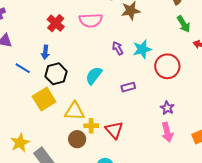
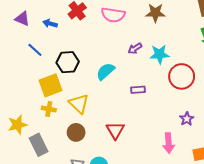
purple arrow: (118, 48) -> (135, 48), turned -104
blue arrow: (45, 52) -> (50, 24), moved, turned 88
purple star: (167, 108) -> (187, 119), moved
yellow triangle: (74, 111) -> (79, 104), turned 30
yellow cross: (91, 126) -> (49, 109), moved

